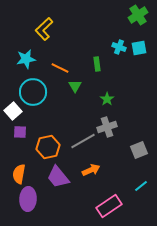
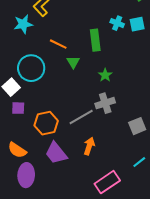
cyan star: (26, 59) -> (23, 24), moved
green rectangle: (97, 64) -> (95, 40), size x1.5
orange arrow: (91, 170) -> (89, 146), turned -48
orange semicircle: (19, 174) -> (17, 150), turned -66

